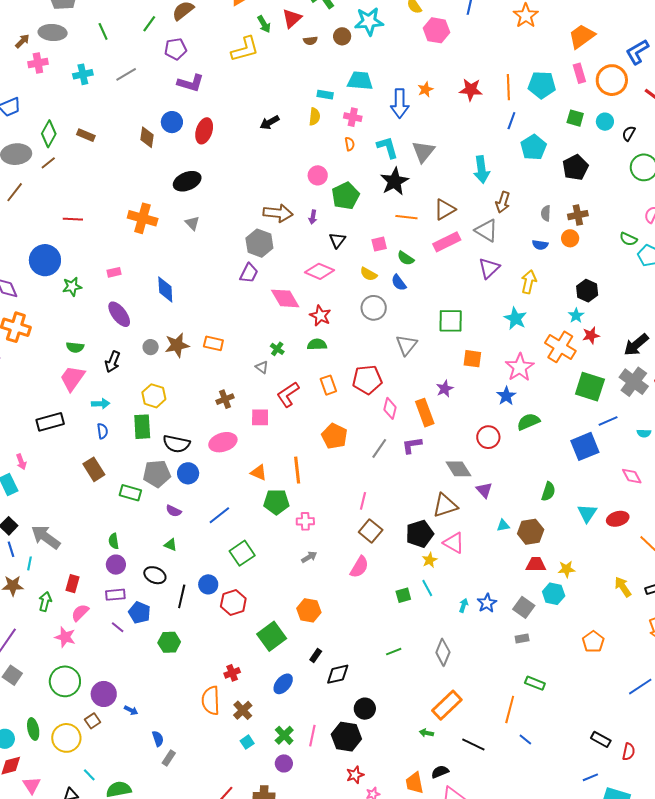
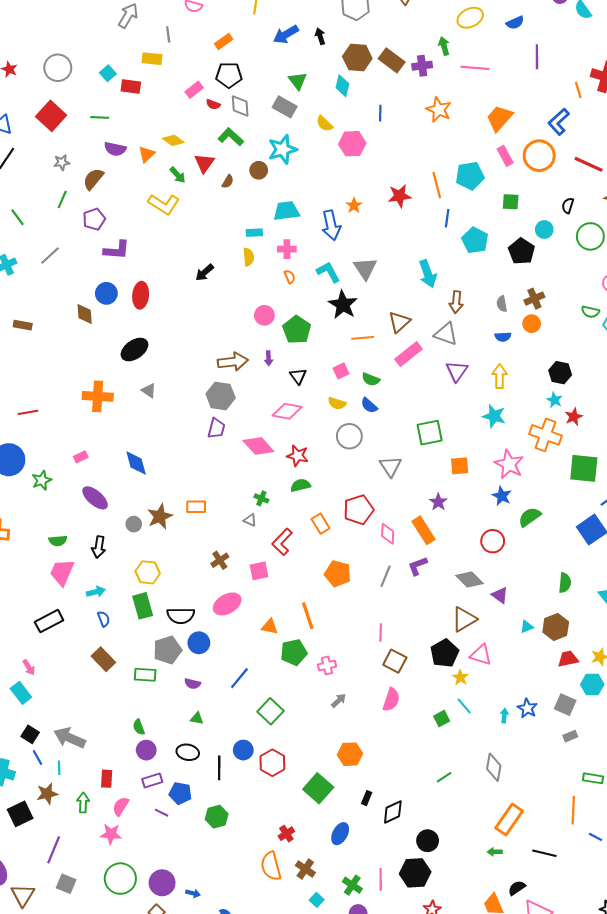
brown semicircle: (310, 41) -> (228, 181), turned -40
yellow L-shape: (245, 49) -> (164, 204), turned 60
cyan circle: (605, 122) -> (544, 230), moved

